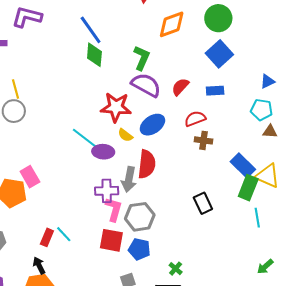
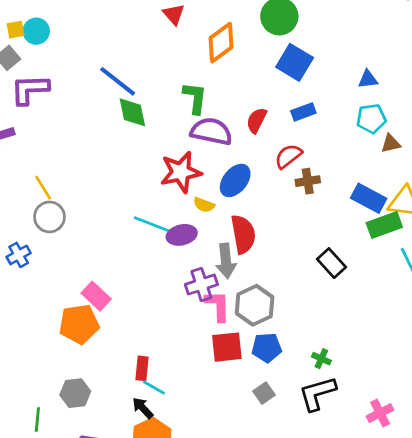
blue triangle: (267, 81) -> (368, 79), turned 35
green rectangle: (248, 188) -> (384, 225), turned 65
cyan line: (64, 234) -> (154, 387), moved

